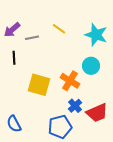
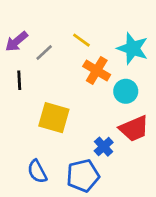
gray line: (32, 38) -> (44, 53), turned -32
orange cross: (70, 81) -> (97, 71), moved
red trapezoid: (97, 113) -> (134, 129), moved
blue semicircle: (14, 124) -> (37, 171), moved

